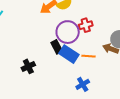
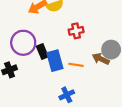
purple circle: (68, 32) -> (23, 43), moved
blue rectangle: (69, 54) -> (55, 61), turned 36

